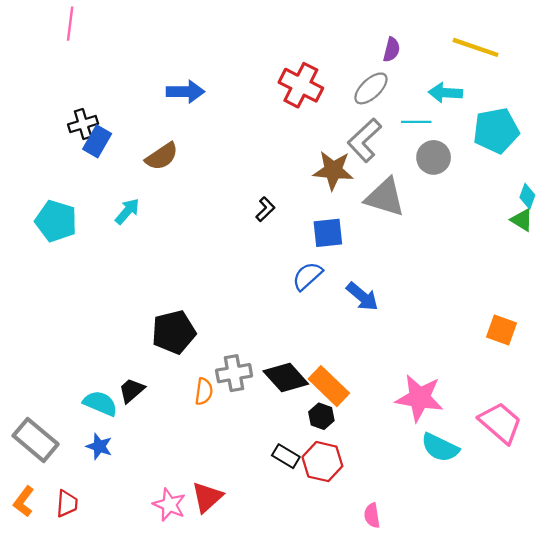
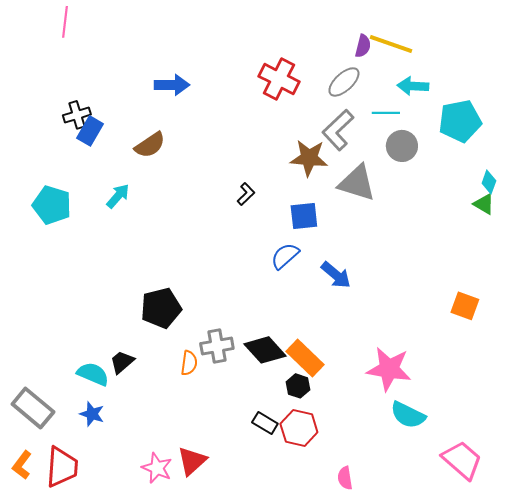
yellow line: (476, 47) -> (391, 44), moved
pink trapezoid: (500, 423) -> (462, 460), moved
red trapezoid: (67, 504) -> (62, 467), size x1.6

